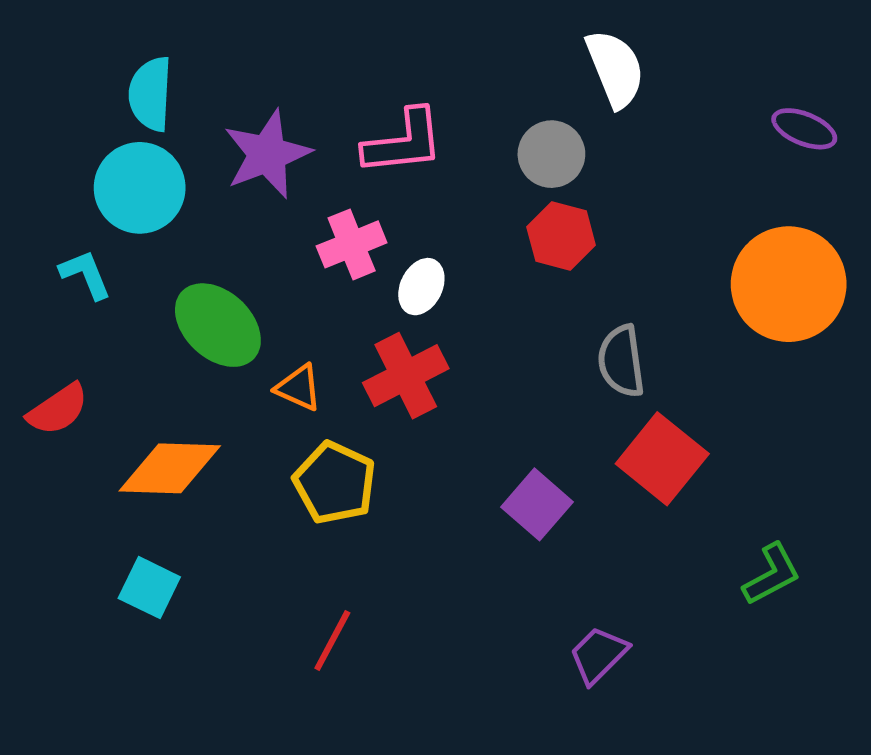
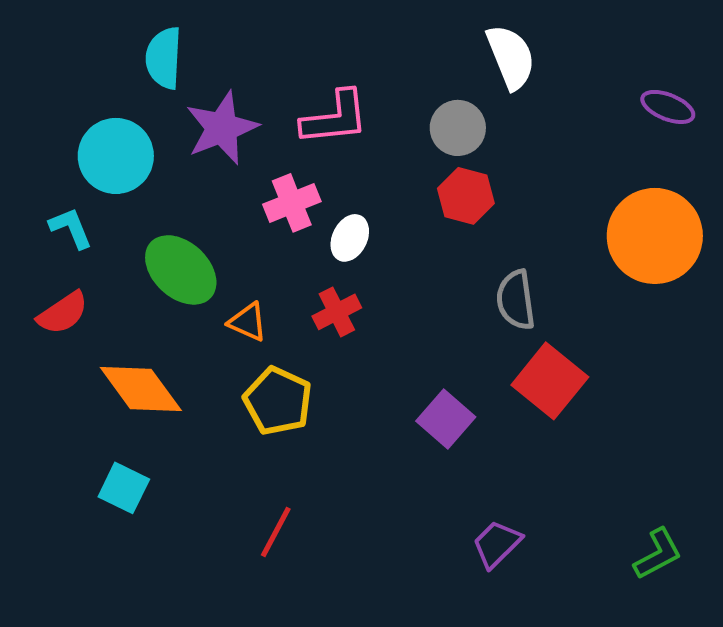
cyan semicircle: (151, 94) -> (164, 58), moved
red cross: (406, 376) -> (337, 312), size x0.7
red semicircle: (58, 409) -> (63, 313), moved
orange diamond: (170, 468) -> (141, 389), turned 52
green L-shape: (772, 574) -> (658, 554), moved

